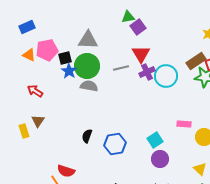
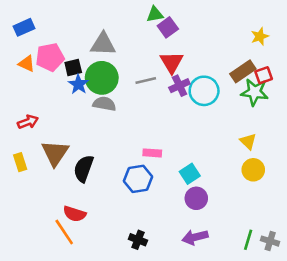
red arrow: (35, 91) -> (28, 122), moved, turned 126
brown triangle: (38, 121) -> (55, 153), moved, size x1.6
pink rectangle: (184, 124) -> (152, 153), moved
black semicircle: (87, 136) -> (84, 169), moved, size x1.5
yellow triangle: (200, 169) -> (248, 141), moved

